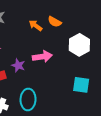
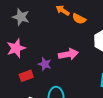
orange arrow: (36, 26) -> (63, 10), moved

